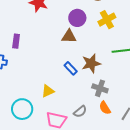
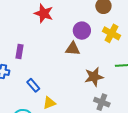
yellow cross: (107, 20) -> (112, 33), turned -36
blue rectangle: (71, 68) -> (33, 85), moved

